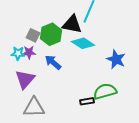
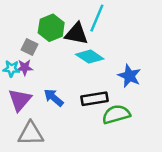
green hexagon: (51, 34) -> (51, 28), moved
blue arrow: (53, 62) -> (54, 98), moved
black rectangle: (87, 101) -> (94, 99), moved, size x1.5

